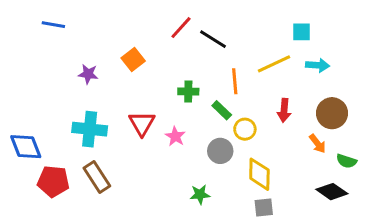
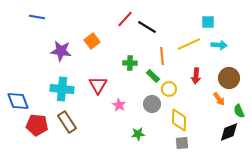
purple star: (88, 74) -> (61, 51), size x1.5
pink star: (175, 136) -> (119, 105), moved
green semicircle: (346, 161) -> (239, 111), turned 48
black diamond: (332, 192) -> (229, 132), turned -55

